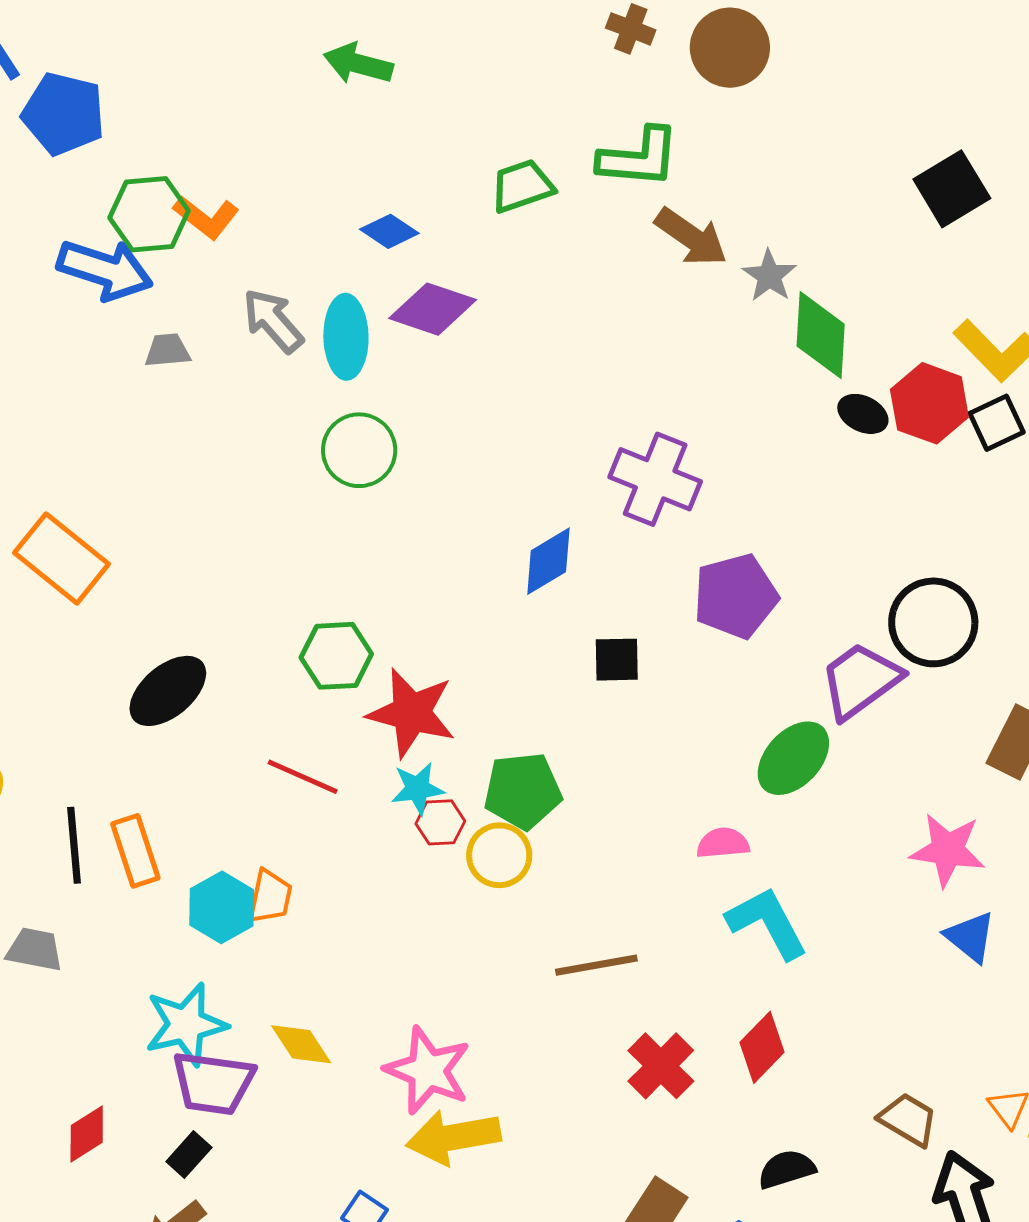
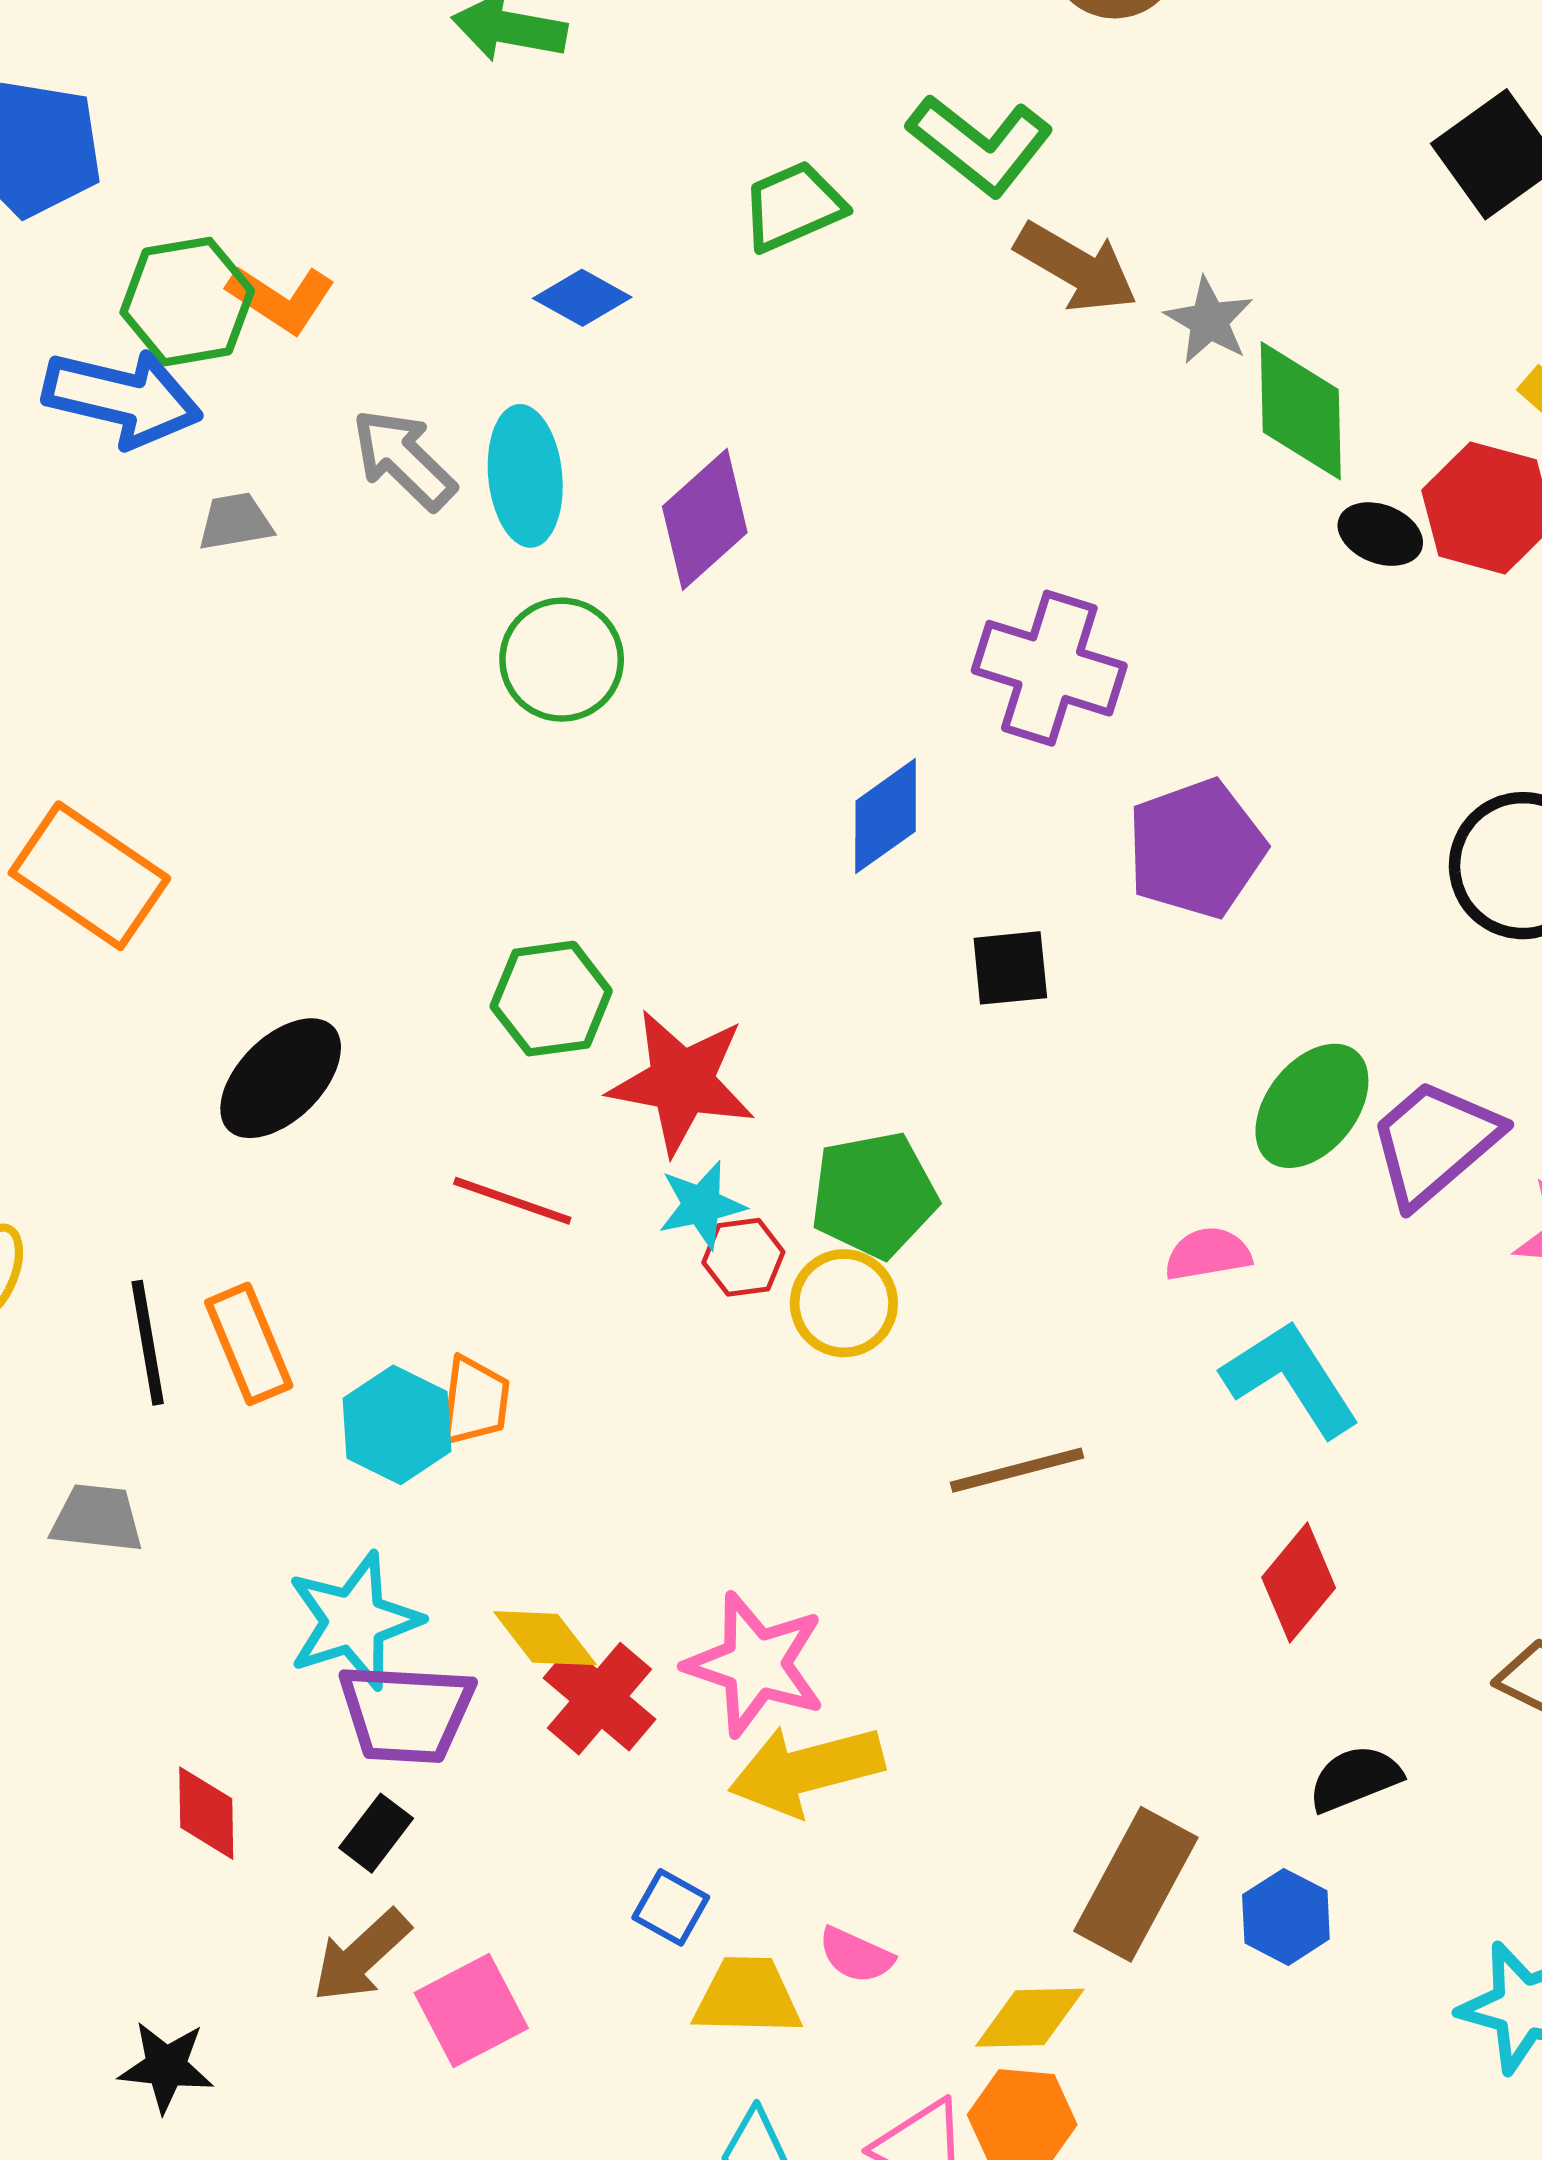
green L-shape: (639, 158) -> (980, 145), turned 38
purple diamond: (433, 309) -> (705, 519), moved, turned -56
purple trapezoid: (860, 680) -> (1434, 1142), moved
red cross: (661, 1066) -> (599, 1699), moved
red diamond: (87, 1134) -> (206, 1813), turned -54

